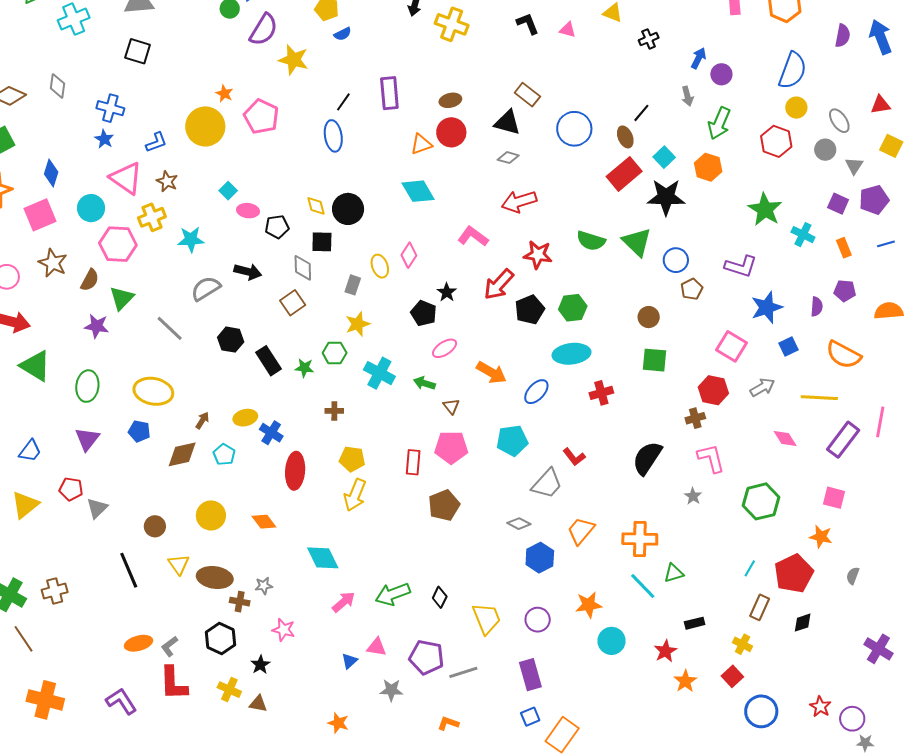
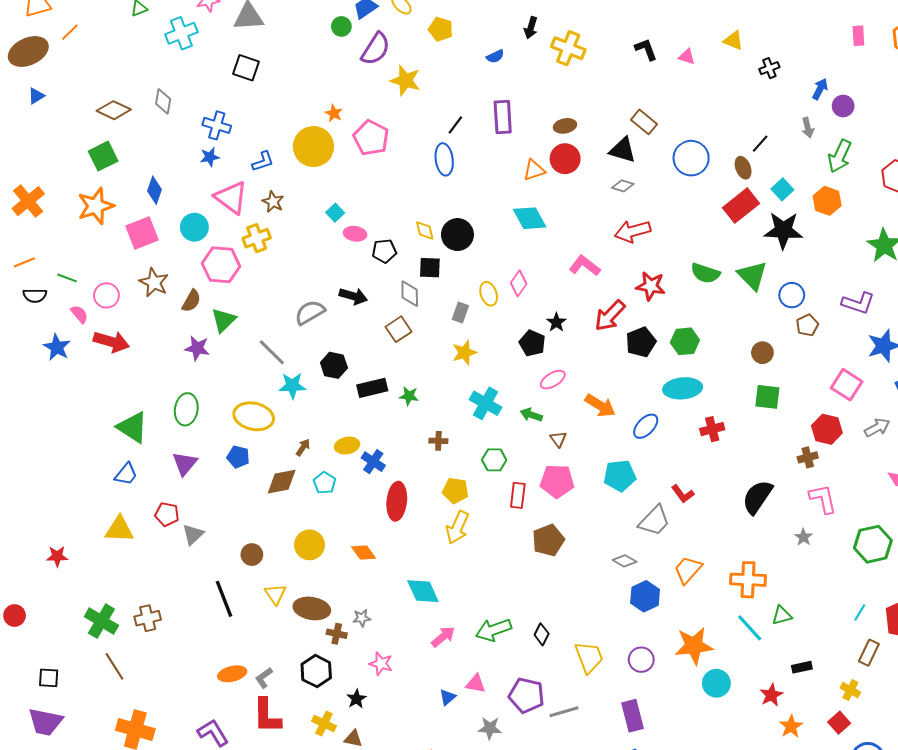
blue semicircle: (343, 34) -> (495, 56), moved
blue star: (104, 139) -> (210, 157), turned 30
cyan star: (191, 239) -> (292, 386), moved
green hexagon: (335, 353) -> (494, 460), moved
black rectangle: (268, 361) -> (372, 388), turned -72
green triangle: (35, 366) -> (132, 427), moved
yellow triangle: (25, 505) -> (119, 529), turned 40
orange star: (589, 605) -> (694, 646), size x1.4

